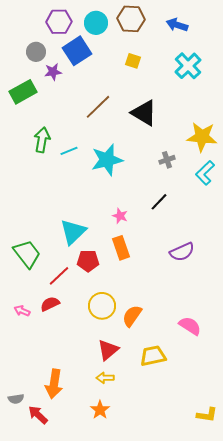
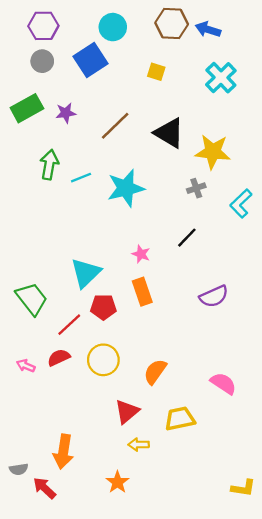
brown hexagon: (131, 19) -> (172, 24), moved
purple hexagon: (59, 22) -> (43, 26), moved
purple star: (53, 72) -> (66, 113), moved
yellow star: (202, 137) -> (213, 152), moved
yellow circle: (102, 306) -> (103, 360), moved
yellow arrow: (105, 378) -> (139, 445), moved

